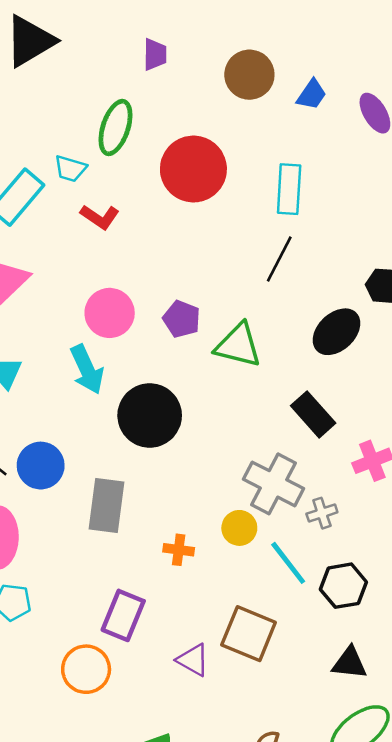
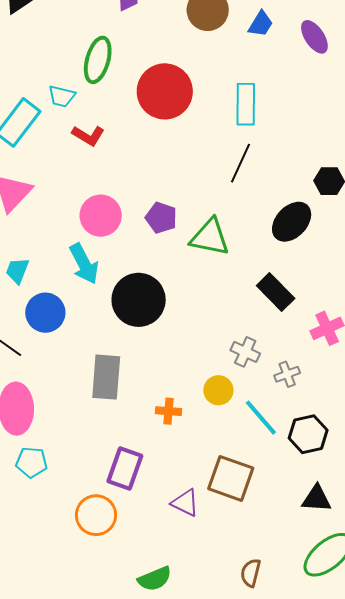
blue circle: (41, 466) -> (45, 313), moved
gray cross: (274, 484) -> (245, 352), size x0.6

